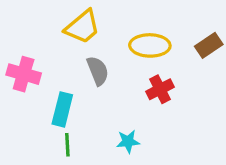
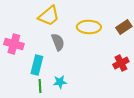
red cross: (160, 89) -> (121, 63), moved
cyan star: (128, 141) -> (60, 82), moved

